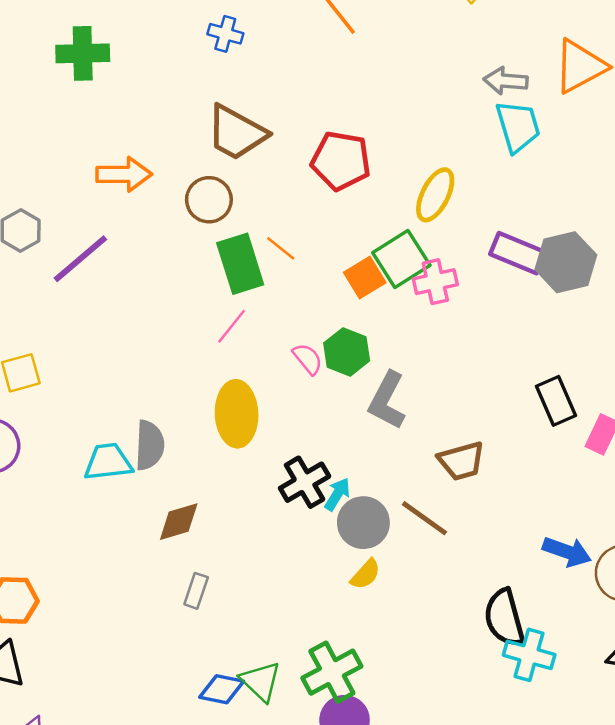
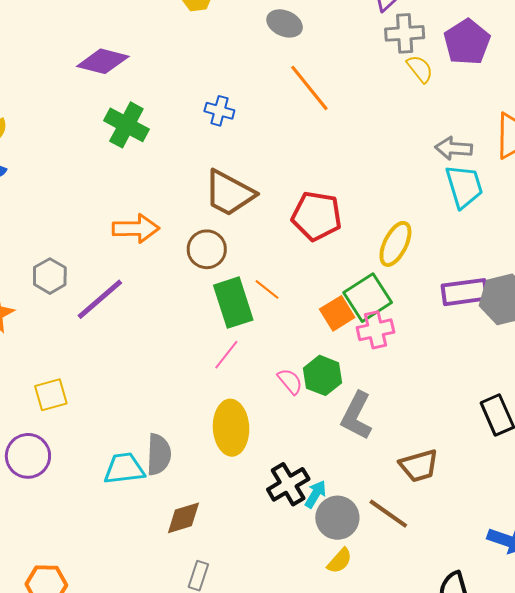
green cross: (83, 53) -> (126, 125), moved, turned 30
purple rectangle: (518, 253) -> (465, 292), turned -30
pink cross: (435, 282) -> (375, 330), moved

